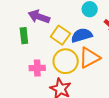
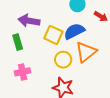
yellow circle: (66, 61) -> (63, 60), size x0.7
pink cross: (37, 68) -> (23, 72), moved

